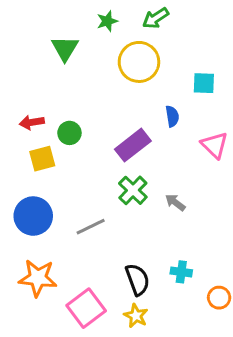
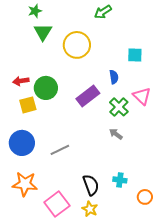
green star: (107, 21) -> (35, 11), moved
yellow circle: (139, 62) -> (77, 45), moved
green circle: (69, 133) -> (46, 88), size x1.5
green cross: (133, 190) -> (119, 107), moved

